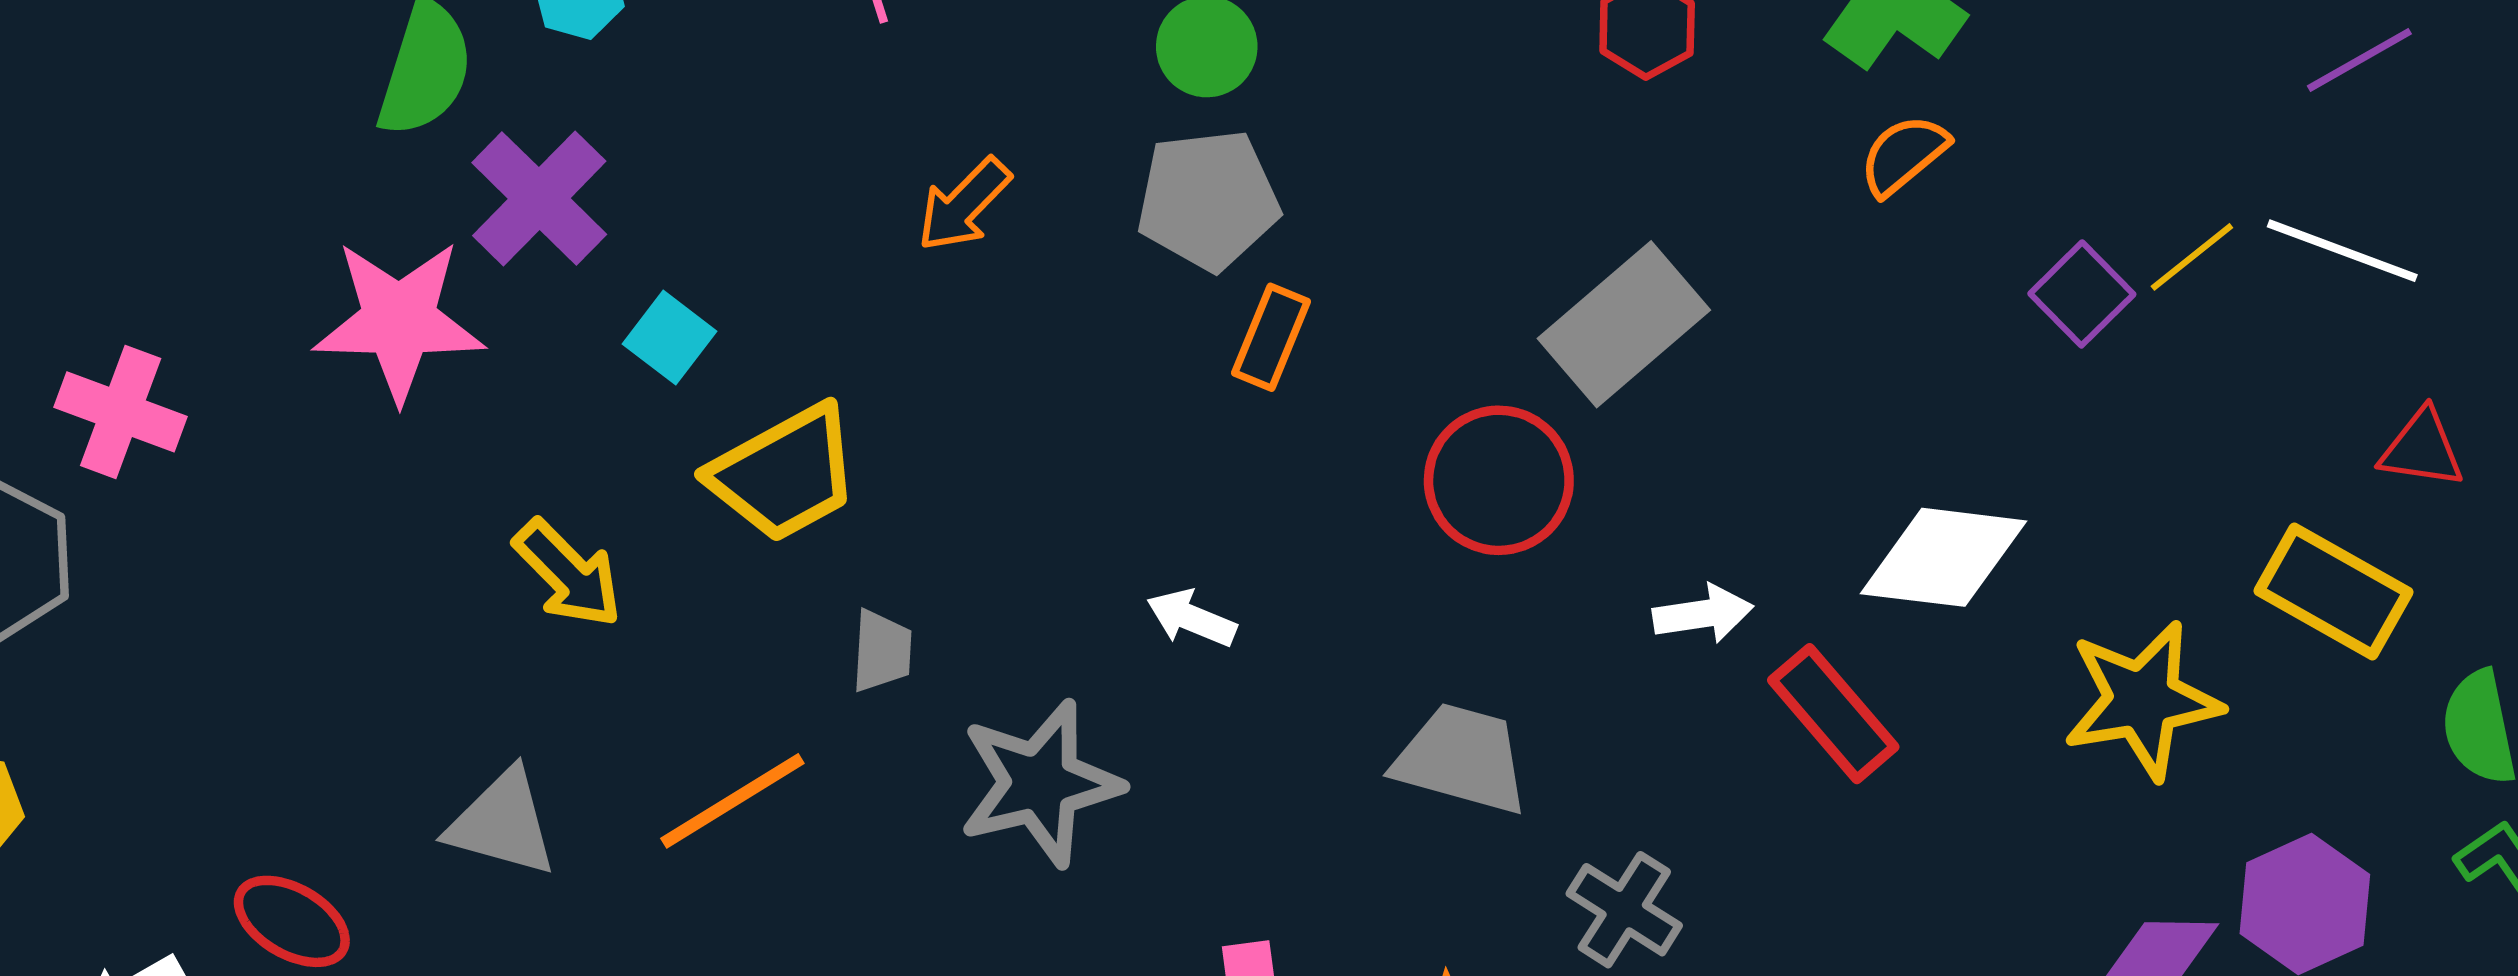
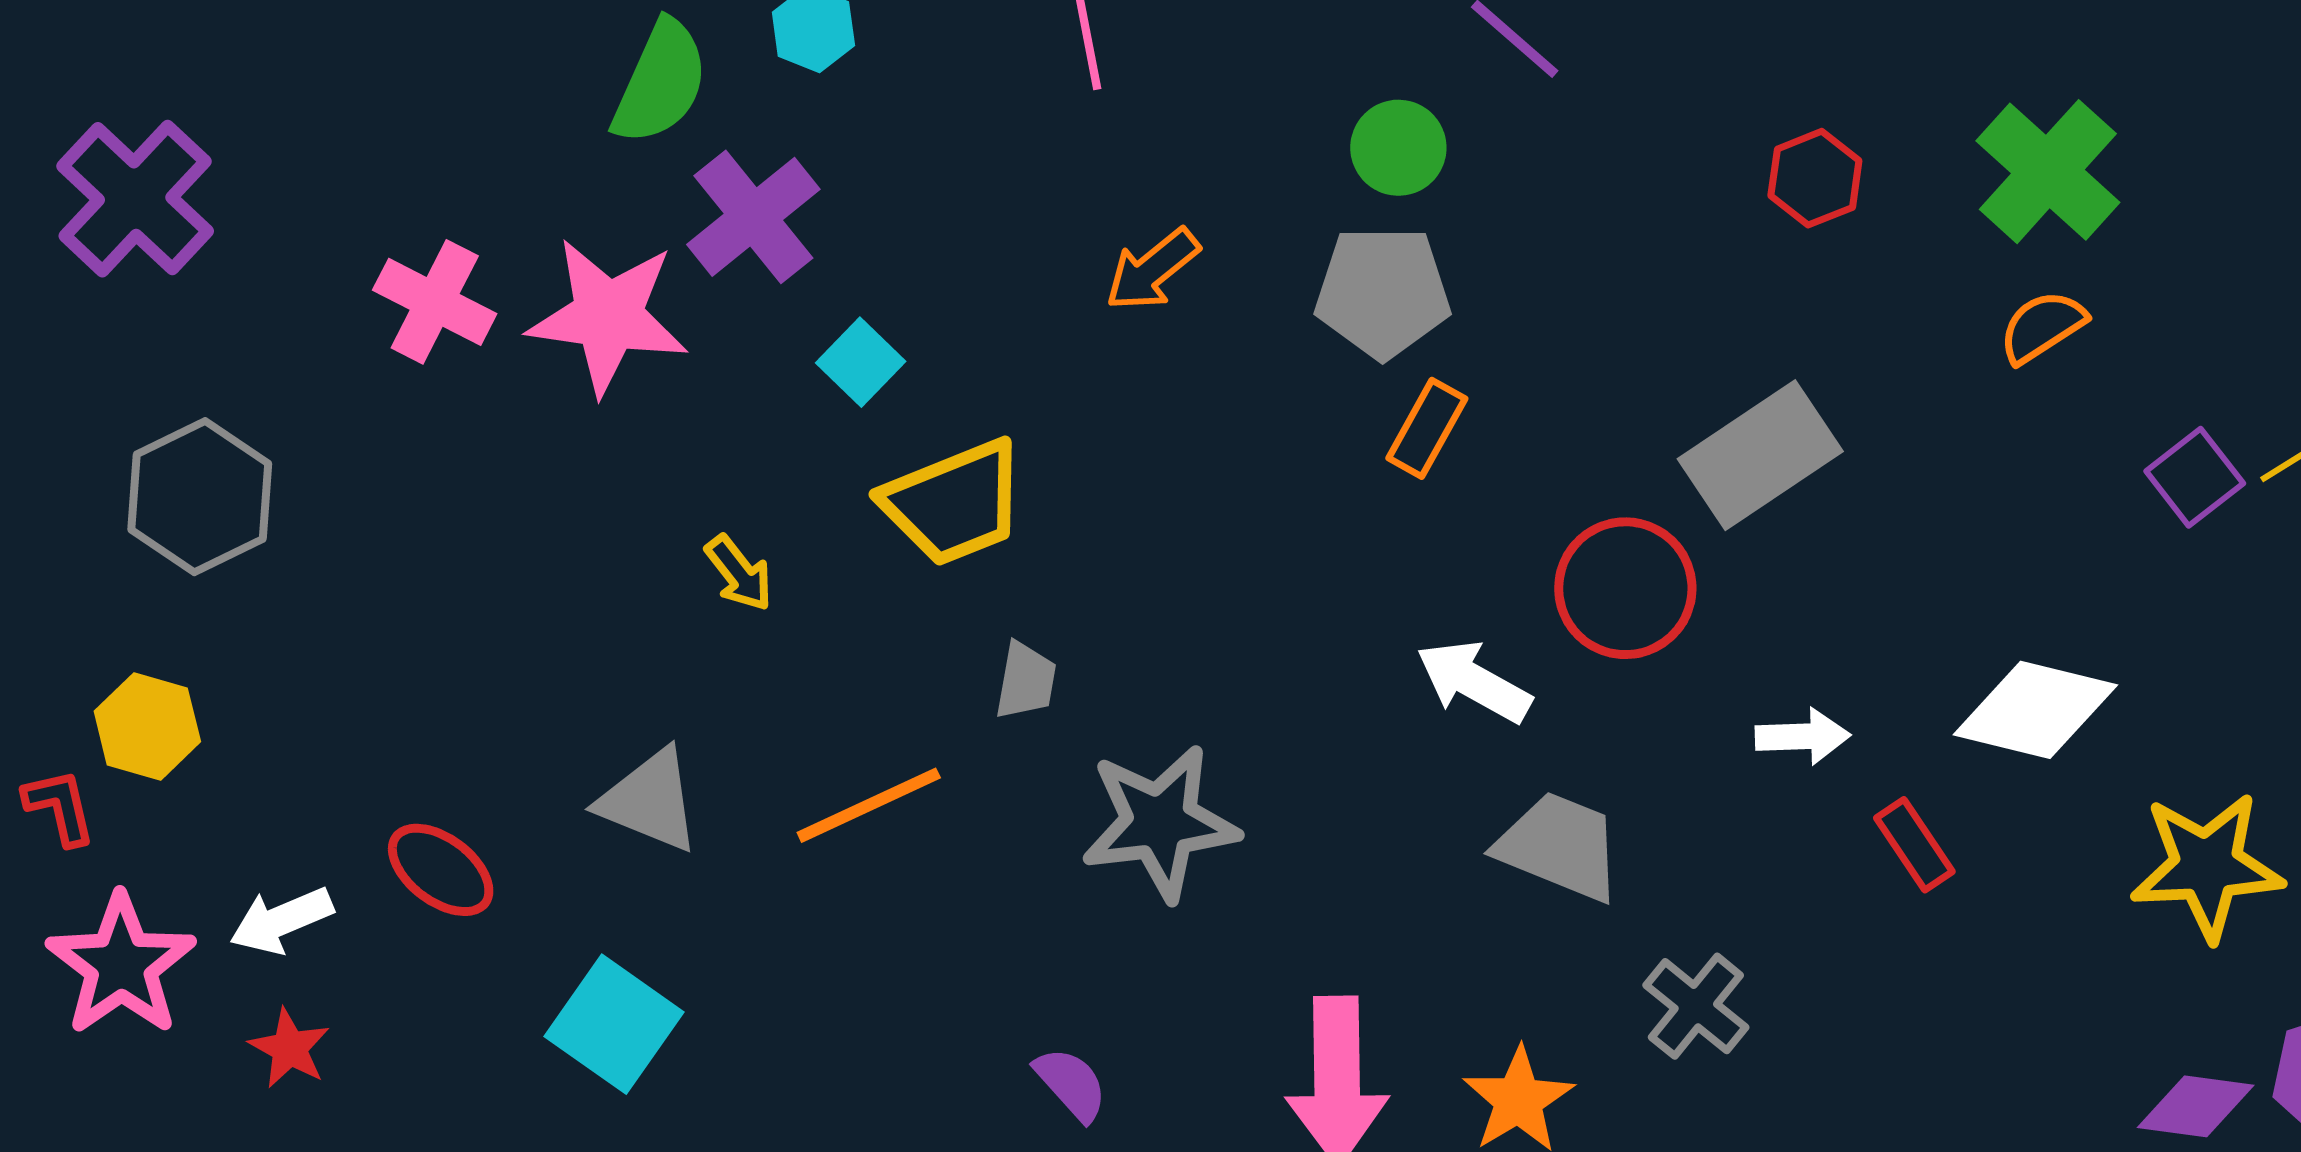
pink cross: (121, 412) -> (435, 302), moved
yellow arrow: (568, 574) -> (739, 573), size x0.7
white arrow: (1191, 618) -> (1474, 682), moved, size x1.4
red rectangle: (1833, 714) -> (1914, 845), size x0.7

